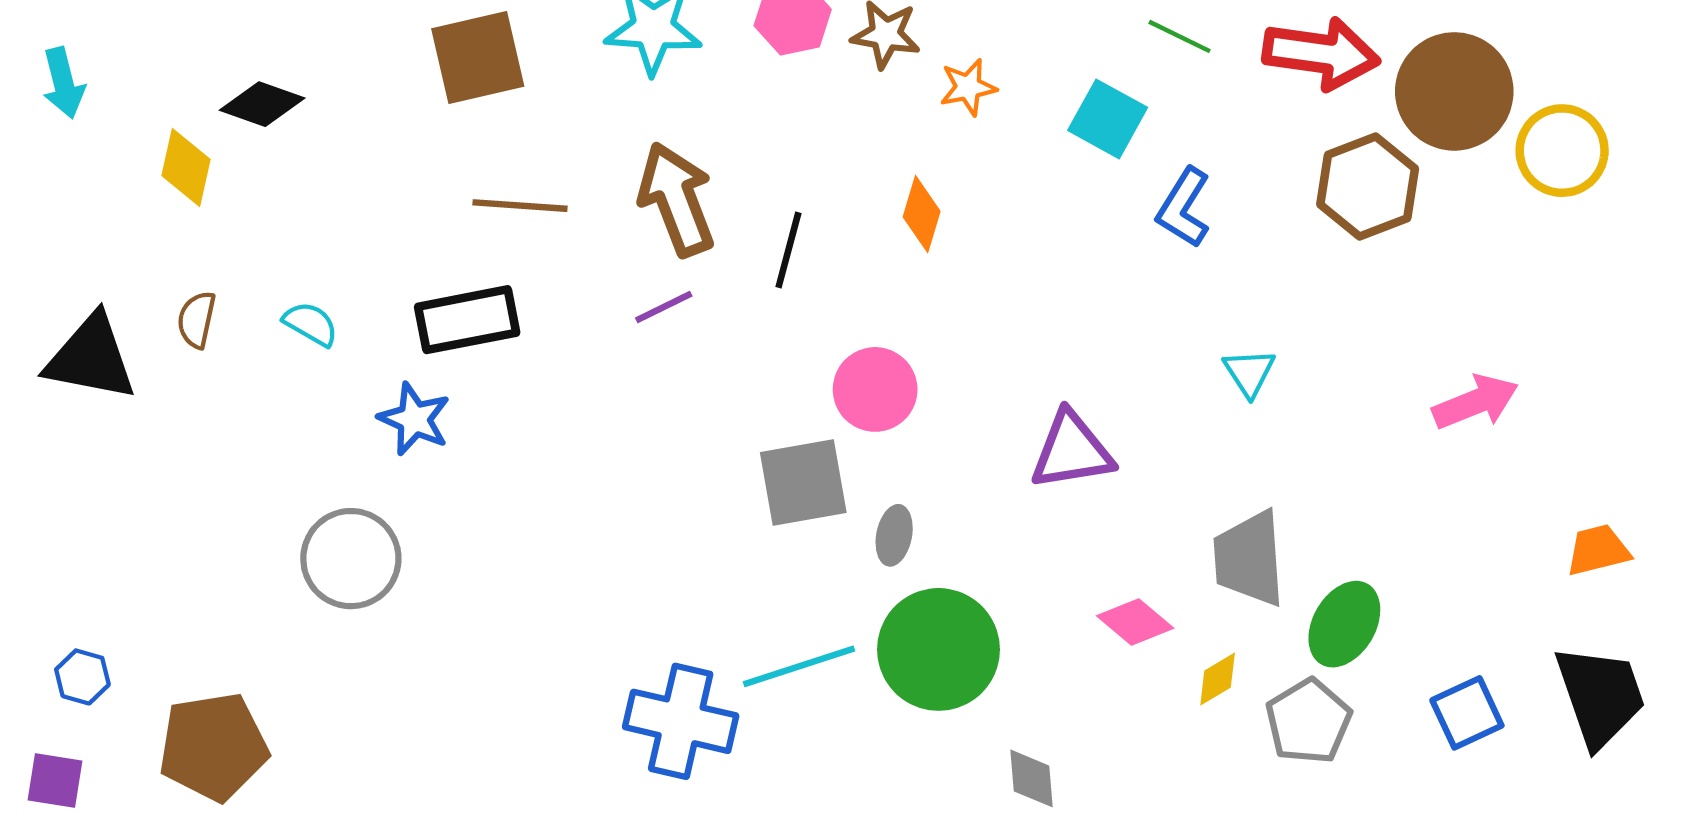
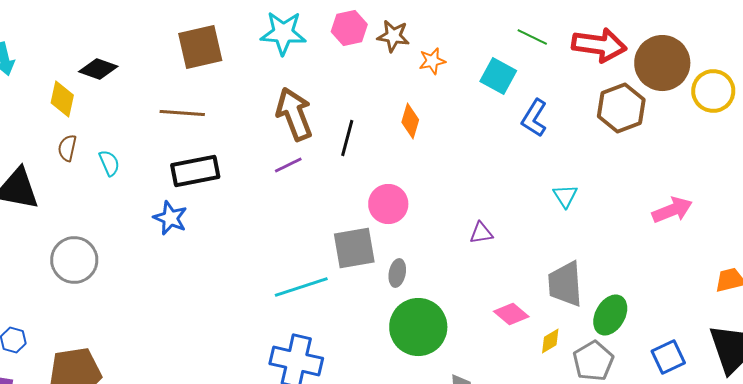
brown line: (520, 206) -> (182, 113), moved
brown semicircle: (197, 320) -> (67, 148), moved
cyan semicircle: (311, 324) -> (109, 163), moved, turned 36
purple triangle: (1072, 451) -> (481, 233), size x0.6
gray circle: (351, 559) -> (74, 260), moved
cyan line: (799, 666) -> (301, 287), moved

